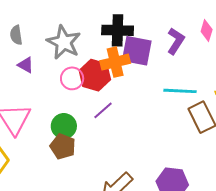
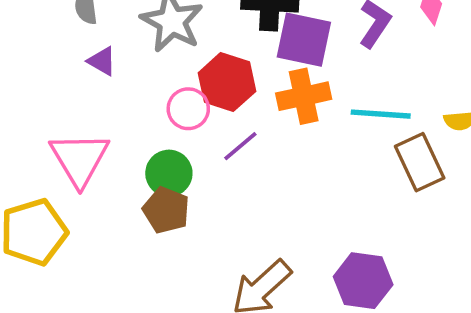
orange cross: (115, 62) -> (304, 96), moved
pink circle: (72, 78) -> (188, 109), moved

